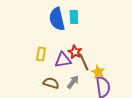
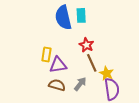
red star: (75, 52) -> (86, 45), moved
purple triangle: (63, 60) -> (58, 65), moved

